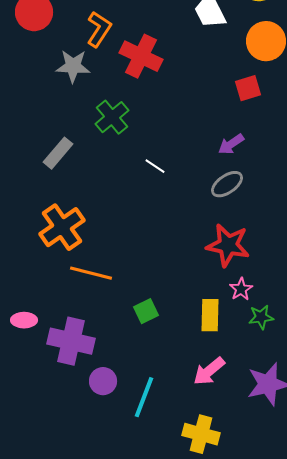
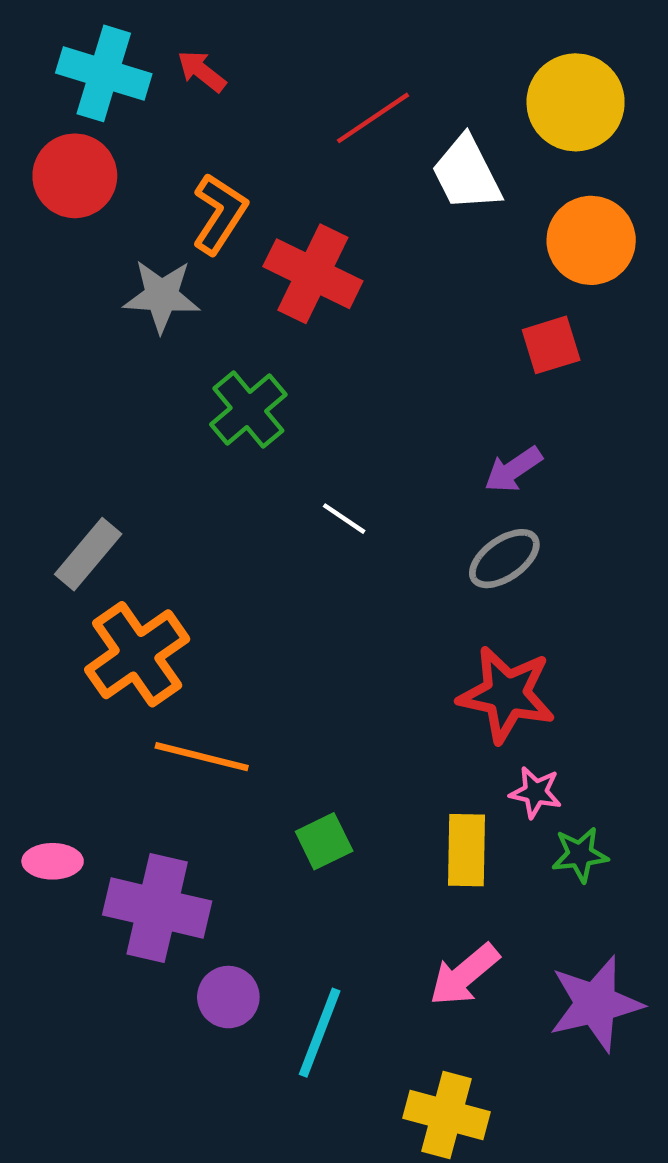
gray rectangle: (58, 153) -> (88, 554), moved
pink star: (241, 289) -> (535, 792), turned -30

